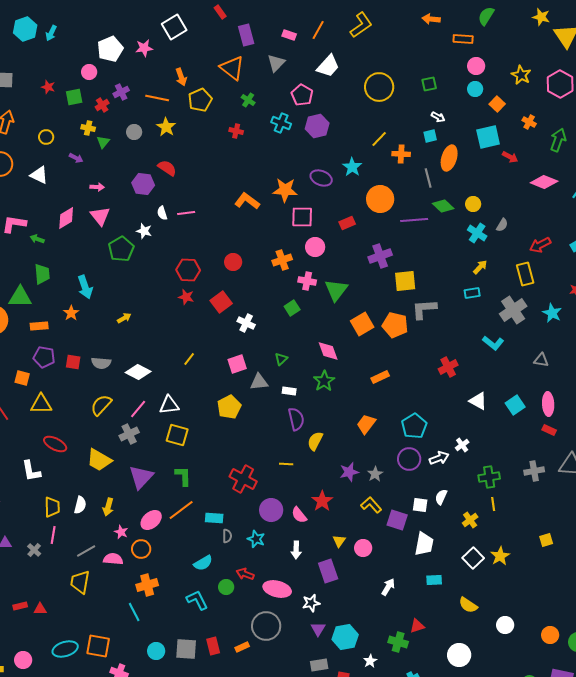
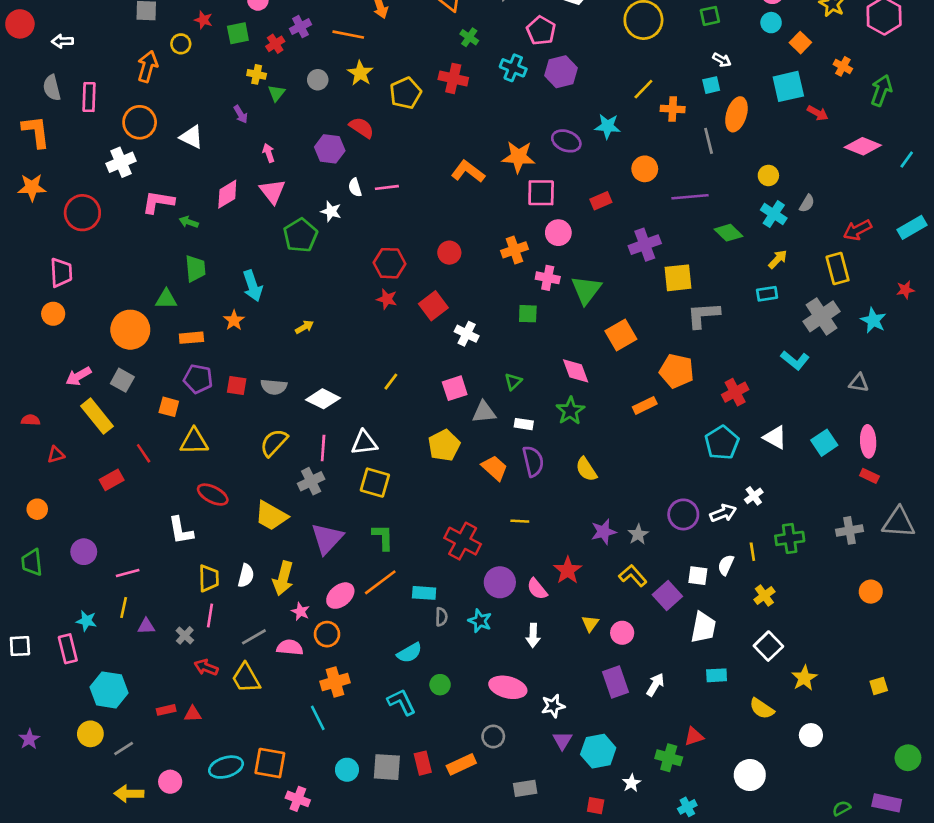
yellow pentagon: (200, 100) -> (405, 93), moved
red cross: (236, 131) -> (453, 78), size x1.5
yellow circle: (46, 137) -> (181, 44), moved
purple arrow: (76, 158) -> (241, 114), turned 32
cyan star: (352, 167) -> (608, 126), turned -30
pink arrow: (97, 187) -> (269, 153), turned -112
orange circle: (380, 199) -> (645, 169), size x0.7
green diamond: (443, 206) -> (729, 233), moved
green triangle: (20, 297) -> (166, 299), size x0.7
green square: (292, 308) -> (528, 314), turned 35
orange pentagon: (395, 325) -> (677, 371), moved
pink line: (138, 409) -> (323, 448), turned -36
orange trapezoid: (366, 424) -> (495, 468), moved, turned 95
cyan pentagon: (414, 426) -> (722, 443), moved
yellow semicircle: (315, 441) -> (586, 469), moved, turned -60
yellow line: (493, 504) -> (752, 552), moved
yellow arrow: (108, 507) -> (283, 578), size x1.4
purple square: (397, 520) -> (667, 596), turned 30
yellow square: (546, 540) -> (879, 686), moved
yellow star: (500, 556) -> (804, 678), moved
purple rectangle: (328, 571) -> (616, 682), moved
red arrow: (245, 574) -> (206, 667), moved
yellow trapezoid: (80, 582) -> (246, 678), turned -40
gray circle: (266, 626) -> (493, 736), size x0.6
orange circle: (550, 635) -> (871, 592), moved
orange rectangle: (242, 647) -> (461, 764), size x1.5
gray rectangle: (319, 665) -> (525, 788), moved

